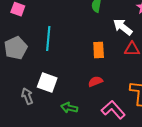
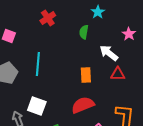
red semicircle: (95, 81) -> (83, 105), size x1.6

